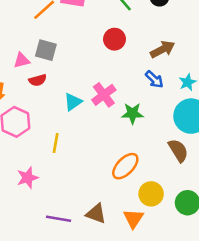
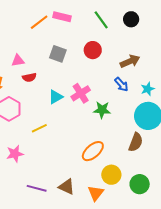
gray square: (46, 50) -> (58, 54), moved
yellow line: (56, 143) -> (39, 128), turned 49
brown semicircle: (178, 150) -> (136, 142), turned 48

